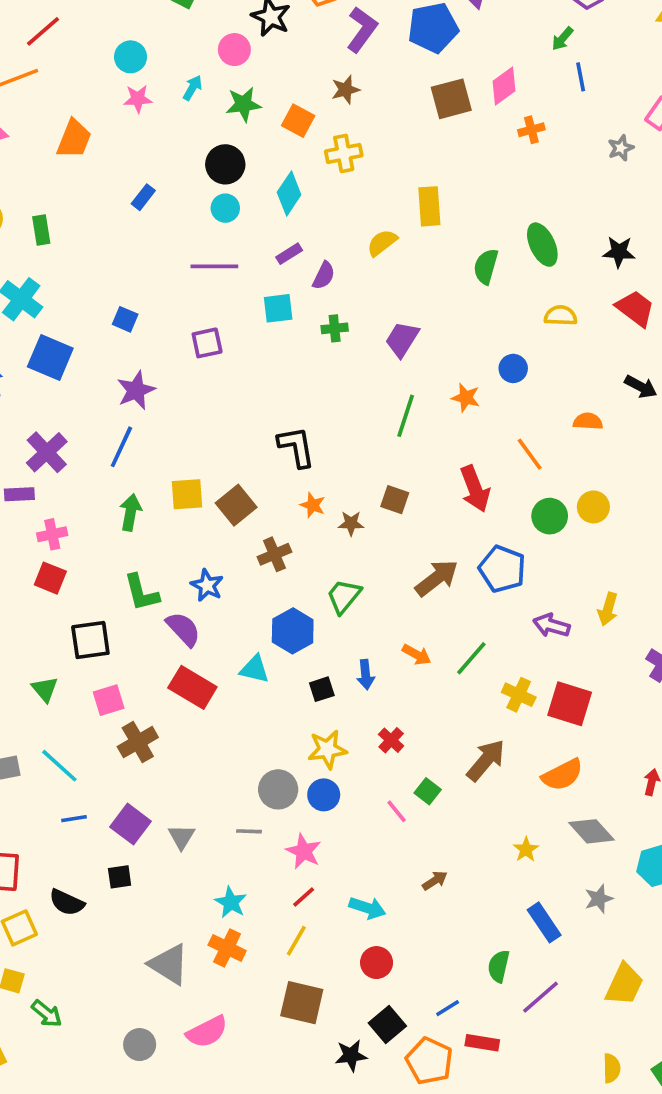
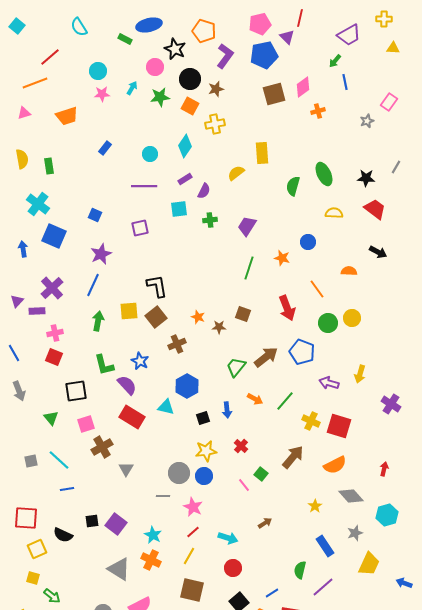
orange trapezoid: (74, 139) -> (67, 116), turned 50
black circle: (225, 164) -> (190, 79), moved
black L-shape: (296, 447) -> (157, 286), moved
green trapezoid: (344, 596) -> (236, 367), moved
purple square: (131, 824) -> (116, 524), moved
gray triangle: (182, 837) -> (126, 469), moved
yellow trapezoid: (624, 984) -> (369, 564), moved

